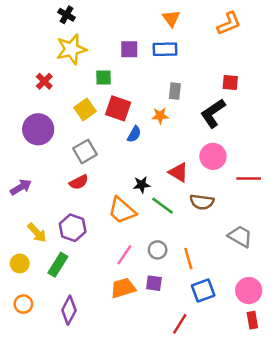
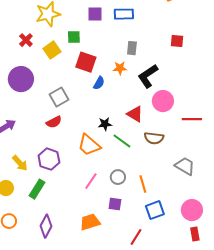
yellow square: (85, 110) -> (52, 50), moved
black L-shape: (213, 113) -> (148, 76), moved
orange trapezoid: (123, 288) -> (90, 222), moved

